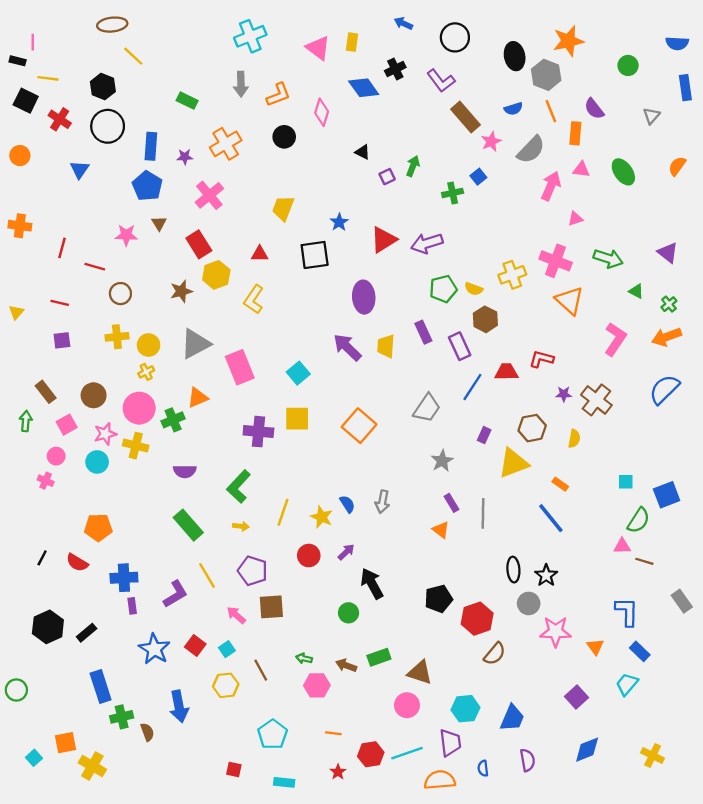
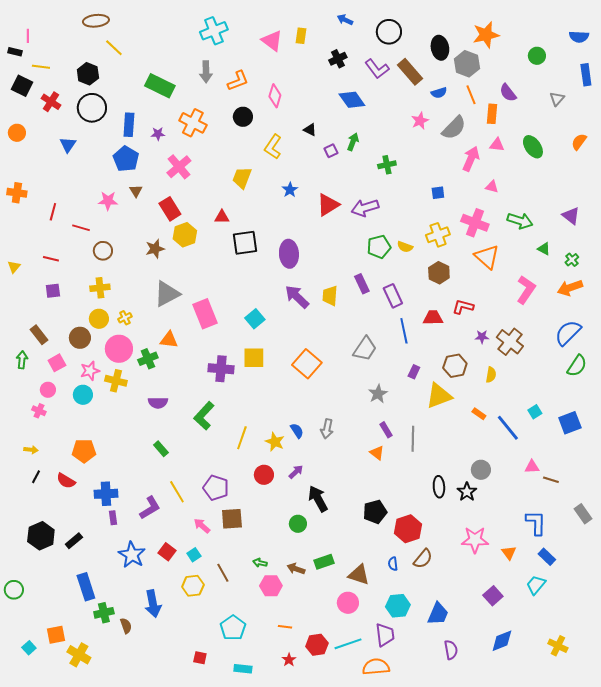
blue diamond: (364, 88) -> (352, 100), moved
green rectangle: (187, 101) -> (160, 86), size x1.6
brown rectangle: (465, 117) -> (410, 72), moved
orange cross: (226, 144) -> (193, 123), turned -32
blue square: (478, 177) -> (438, 193), moved, turned 32
pink triangle: (575, 219) -> (492, 187), turned 32
black square: (315, 255) -> (245, 243), moved
purple ellipse: (364, 297) -> (289, 254), moved
yellow L-shape: (254, 299) -> (273, 147), moved
brown hexagon: (485, 319) -> (439, 273), moved
yellow circle: (149, 345) -> (99, 319), moved
blue line: (472, 387) -> (404, 331), turned -45
orange triangle: (198, 398) -> (169, 340), turned 30
cyan square: (626, 482) -> (535, 412), turned -32
blue line: (551, 518) -> (508, 428), moved
green semicircle: (639, 520) -> (577, 366), moved
green rectangle: (188, 525) -> (161, 449), size x0.6
yellow arrow: (241, 526) -> (31, 450), moved
gray circle: (529, 603) -> (481, 470), moved
blue semicircle: (483, 768) -> (393, 564), moved

